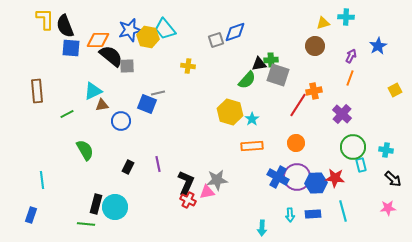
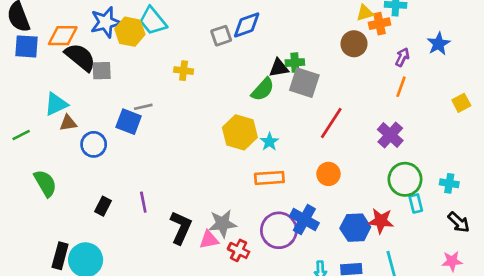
orange cross: (314, 91) -> (379, 24), moved
purple circle: (297, 177) -> (279, 230), moved
red cross: (188, 200) -> (239, 250), moved

